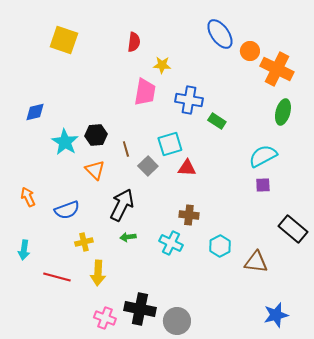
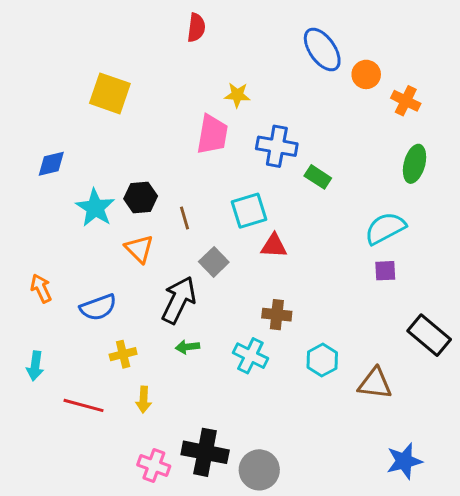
yellow square: (64, 40) -> (110, 93), moved
red semicircle: (134, 42) -> (196, 28), moved
orange cross: (277, 69) -> (406, 101), size x0.6
gray square: (148, 166) -> (214, 262), moved
yellow arrow: (98, 273) -> (144, 400), size x0.7

